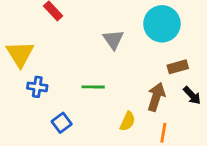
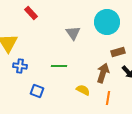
yellow semicircle: (128, 121) -> (83, 90), turned -88
blue square: (62, 123) -> (37, 91), turned -32

